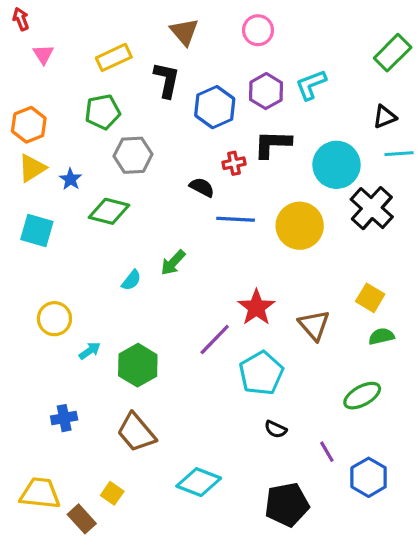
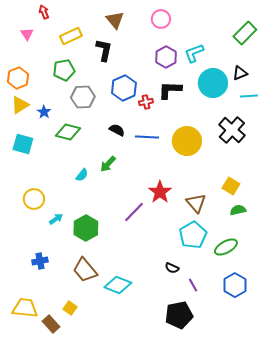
red arrow: (21, 19) -> (44, 12), moved
blue hexagon: (215, 107) -> (124, 88), moved
cyan circle: (337, 165) -> (213, 83), moved
black semicircle: (202, 187) -> (117, 130), moved
cyan pentagon: (261, 373) -> (193, 235), moved
purple line: (327, 452) -> (193, 285), moved
blue hexagon: (369, 477) -> (235, 285), moved
cyan diamond: (199, 482) -> (118, 285), moved

